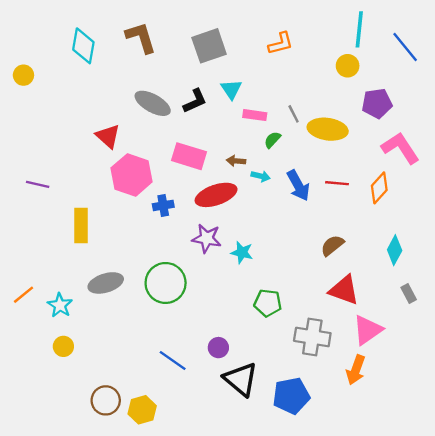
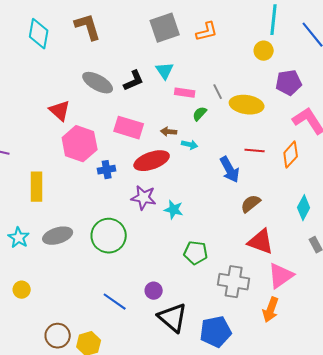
gray square: (209, 46) -> (165, 28), moved
blue arrow: (298, 186) -> (230, 170), moved
cyan star: (60, 305) -> (19, 238), moved

